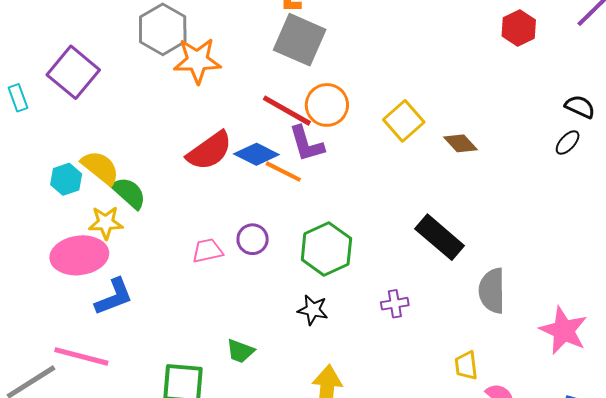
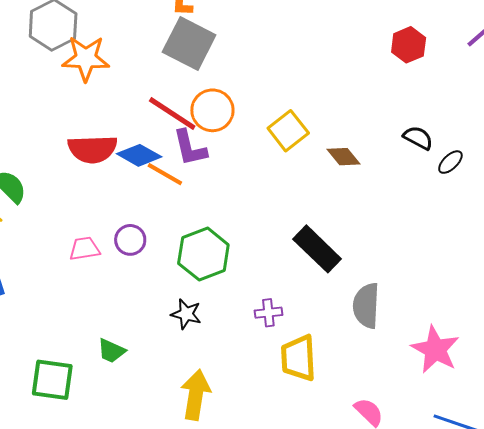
black semicircle: (580, 107) -> (418, 138), moved
red semicircle: (209, 151) -> (92, 149), turned 30
yellow trapezoid: (466, 365) -> (298, 358), moved, size x1.6

